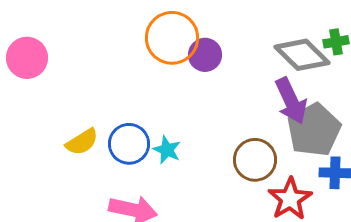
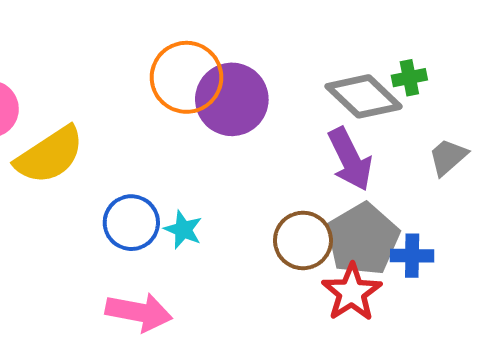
purple circle: (205, 55) -> (232, 99), size x1.6
gray pentagon: (314, 130) -> (363, 239), moved
yellow semicircle: (82, 142) -> (50, 155), moved, size x1.6

